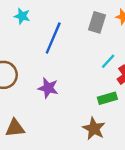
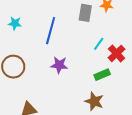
cyan star: (22, 16) -> (15, 23), moved
purple star: (48, 88) -> (59, 65), moved

